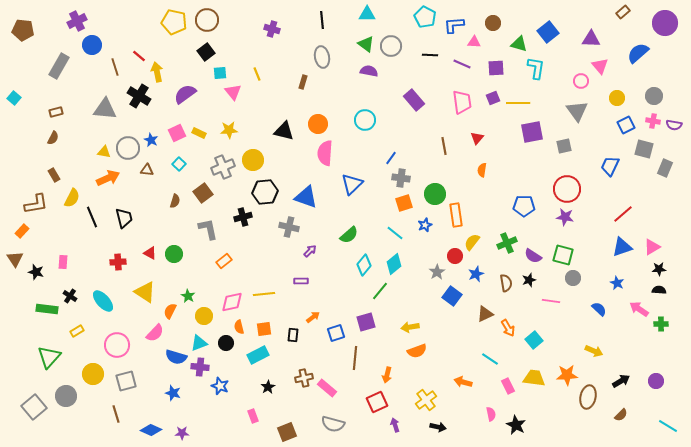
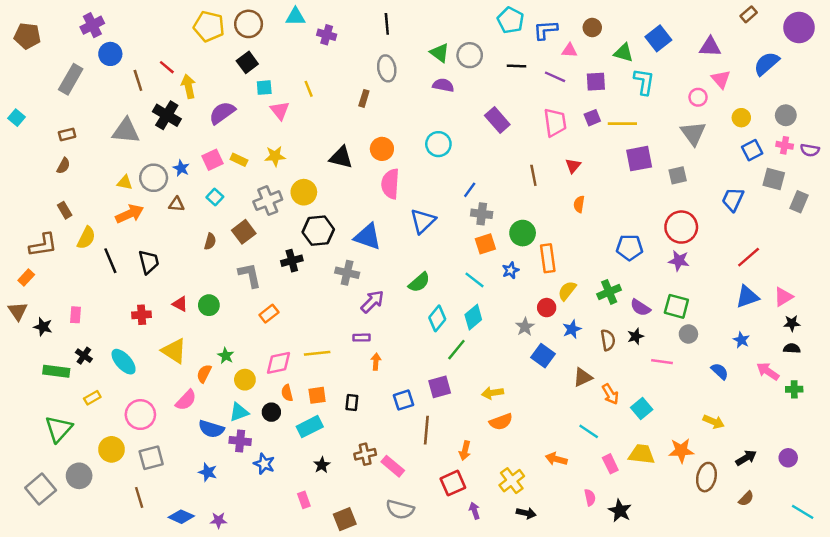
cyan triangle: (367, 14) -> (295, 17), moved
purple arrow: (310, 251) -> (372, 302), size x1.5
orange arrow: (313, 317) -> (376, 362), moved, turned -48

